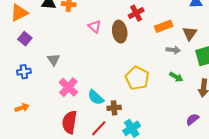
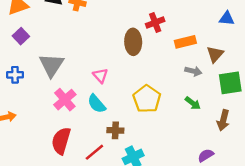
pink triangle: (95, 26) -> (100, 76), moved
gray triangle: (54, 60) -> (51, 65), size x1.6
cyan semicircle: (96, 97) -> (97, 104), moved

